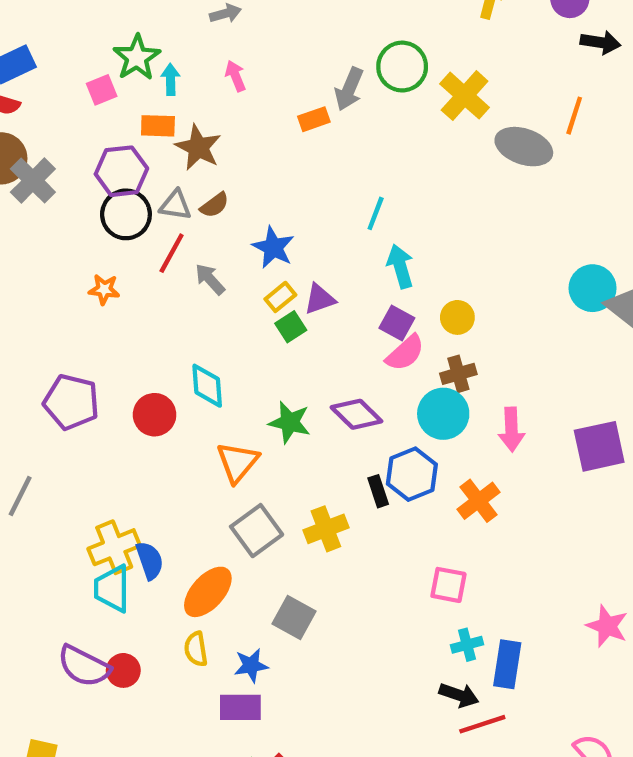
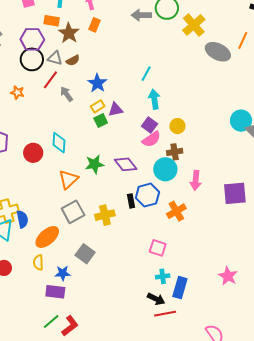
gray arrow: (349, 89) -> (141, 15), turned 60
orange rectangle: (314, 119) -> (94, 25), moved, turned -56
green star: (290, 422) -> (95, 164), turned -30

